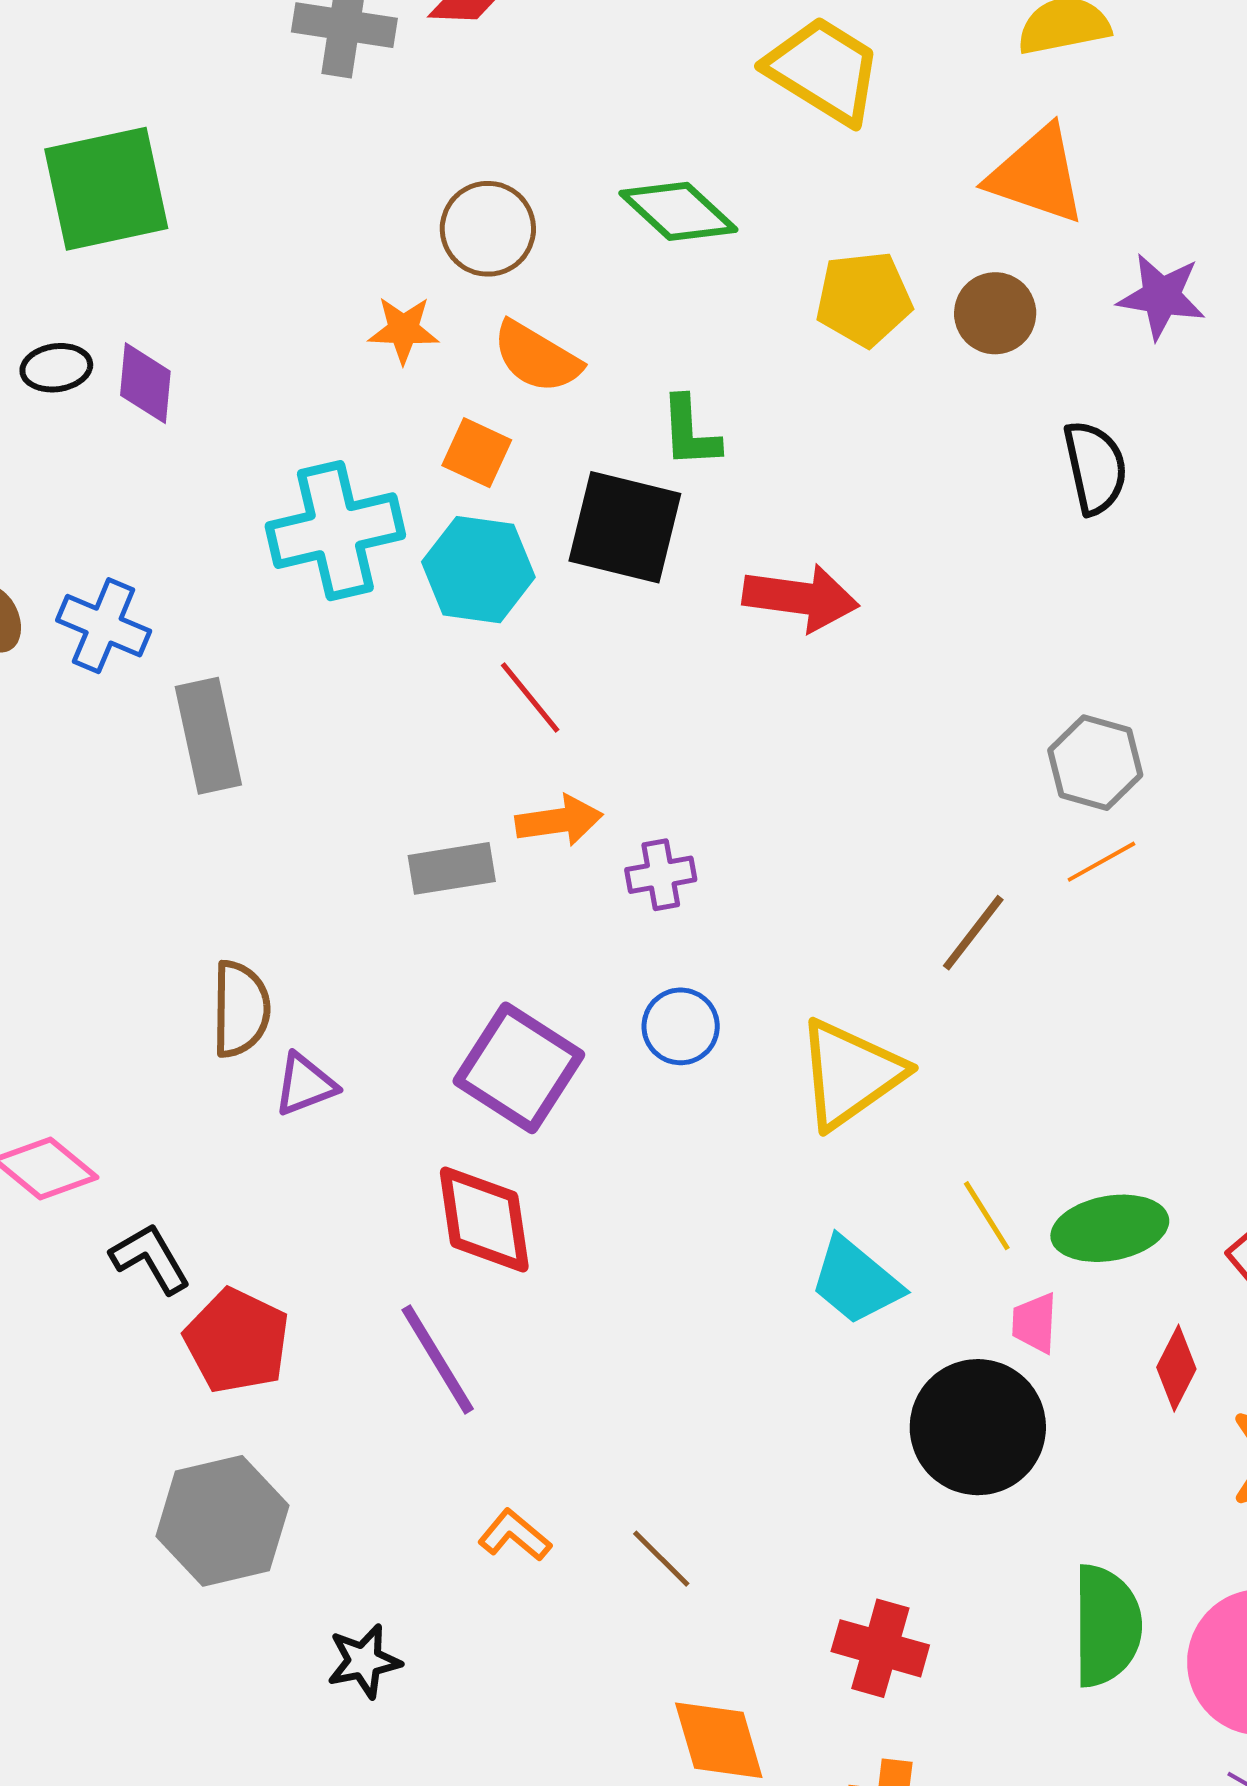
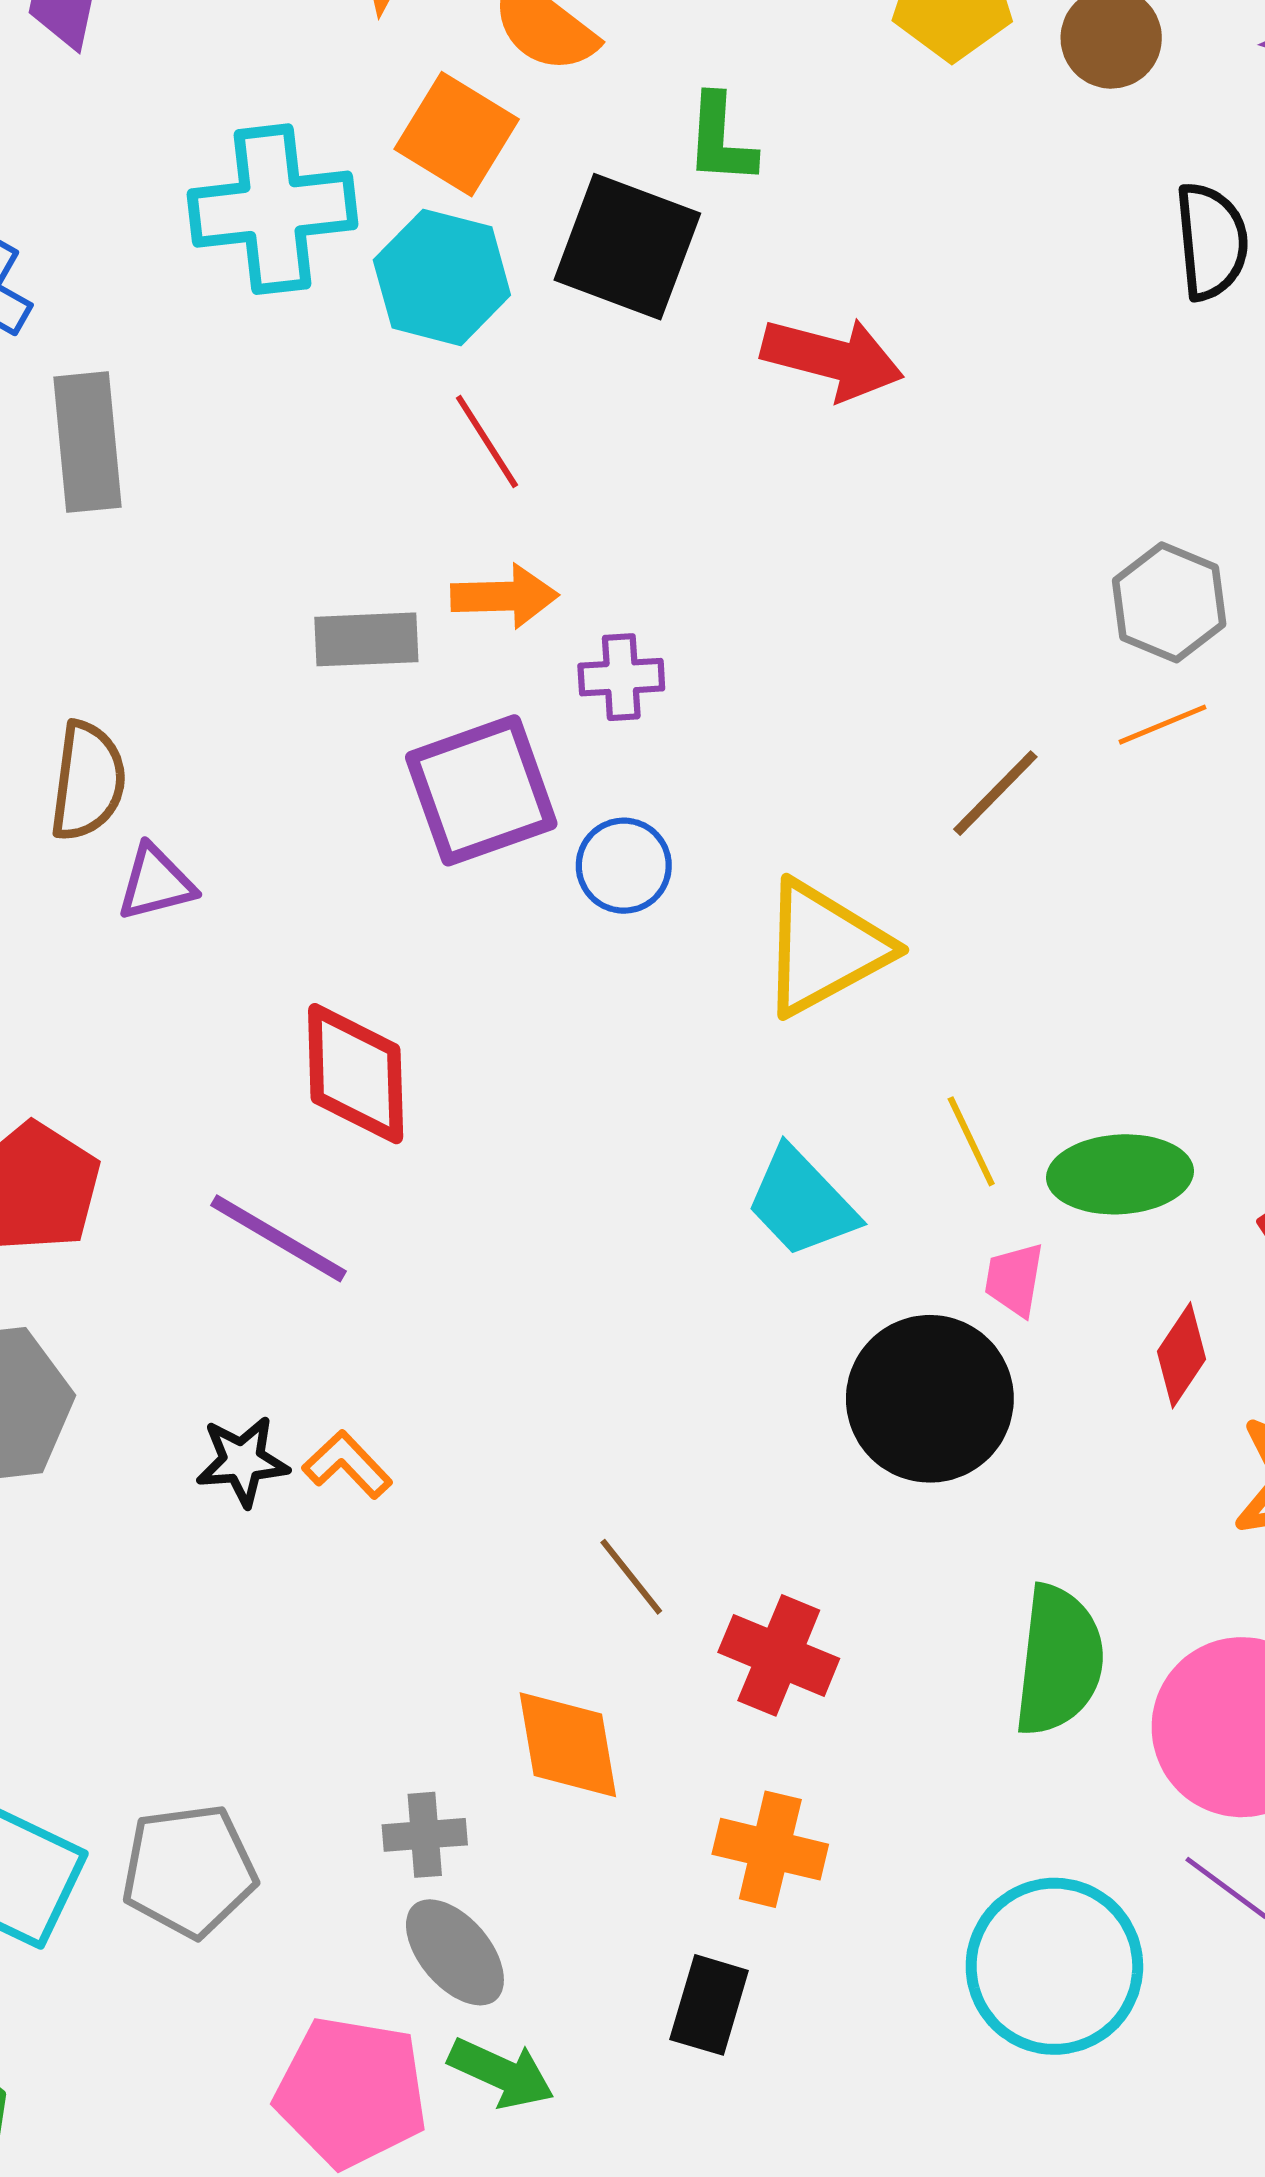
orange square: (477, 453) -> (457, 134), size x1.4
purple square: (519, 1068) -> (481, 790), moved, turned 31
purple line: (438, 1359) -> (278, 1238), turned -35
brown line: (661, 1559) -> (631, 1577), moved
black star: (364, 1661) -> (242, 1461), moved

